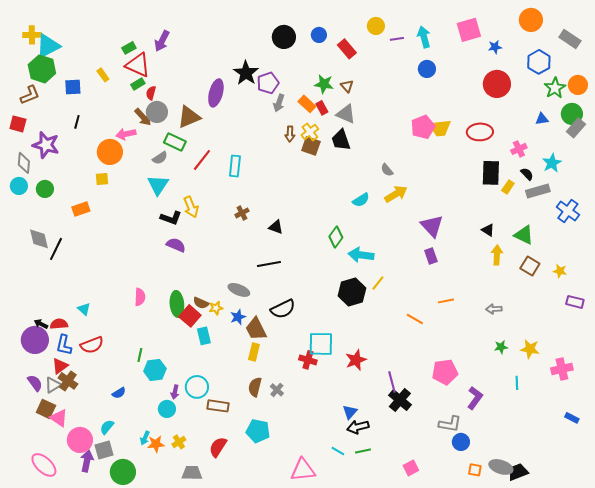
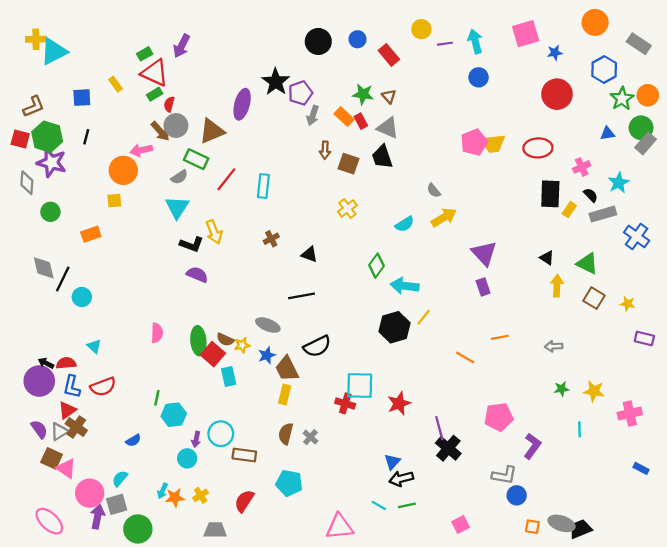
green hexagon: (42, 69) -> (47, 137), moved
yellow cross: (310, 132) -> (347, 208), moved
cyan circle: (19, 186) -> (82, 297), moved

